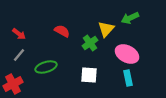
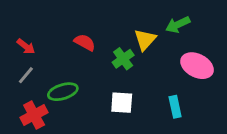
pink ellipse: (127, 54) -> (197, 66), moved
red cross: (13, 84) -> (34, 115), moved

